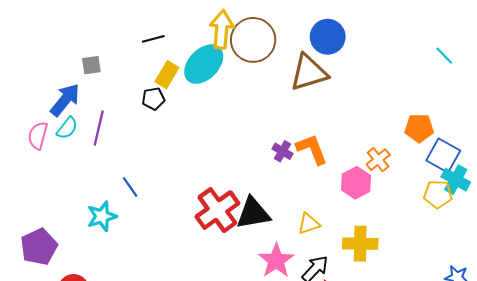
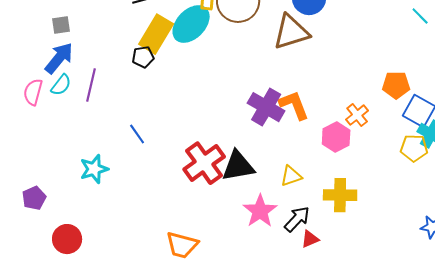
gray square: (91, 65) -> (61, 25), moved
yellow rectangle: (167, 75) -> (156, 34), size x1.5
purple cross: (283, 151) -> (266, 107), size x1.8
blue line: (130, 187) -> (137, 134), moved
purple pentagon: (39, 247) -> (34, 198), size x0.7

